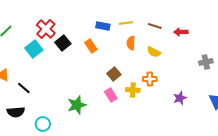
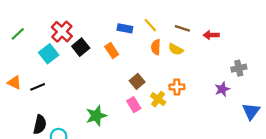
yellow line: (126, 23) -> (150, 25), turned 56
yellow semicircle: (154, 52) -> (176, 49), moved
black line: (24, 88) -> (38, 87), moved, turned -64
yellow cross: (133, 90) -> (158, 99), turned 32
purple star: (180, 98) -> (222, 89), moved
black semicircle: (16, 112) -> (40, 125), moved, turned -72

